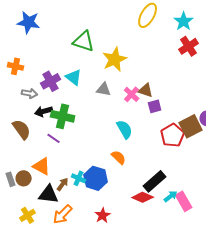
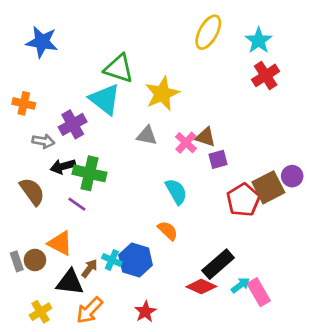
cyan triangle: (74, 77) -> (105, 99), moved, size x1.4

